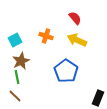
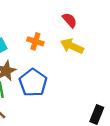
blue pentagon: (66, 71) -> (33, 83), moved

